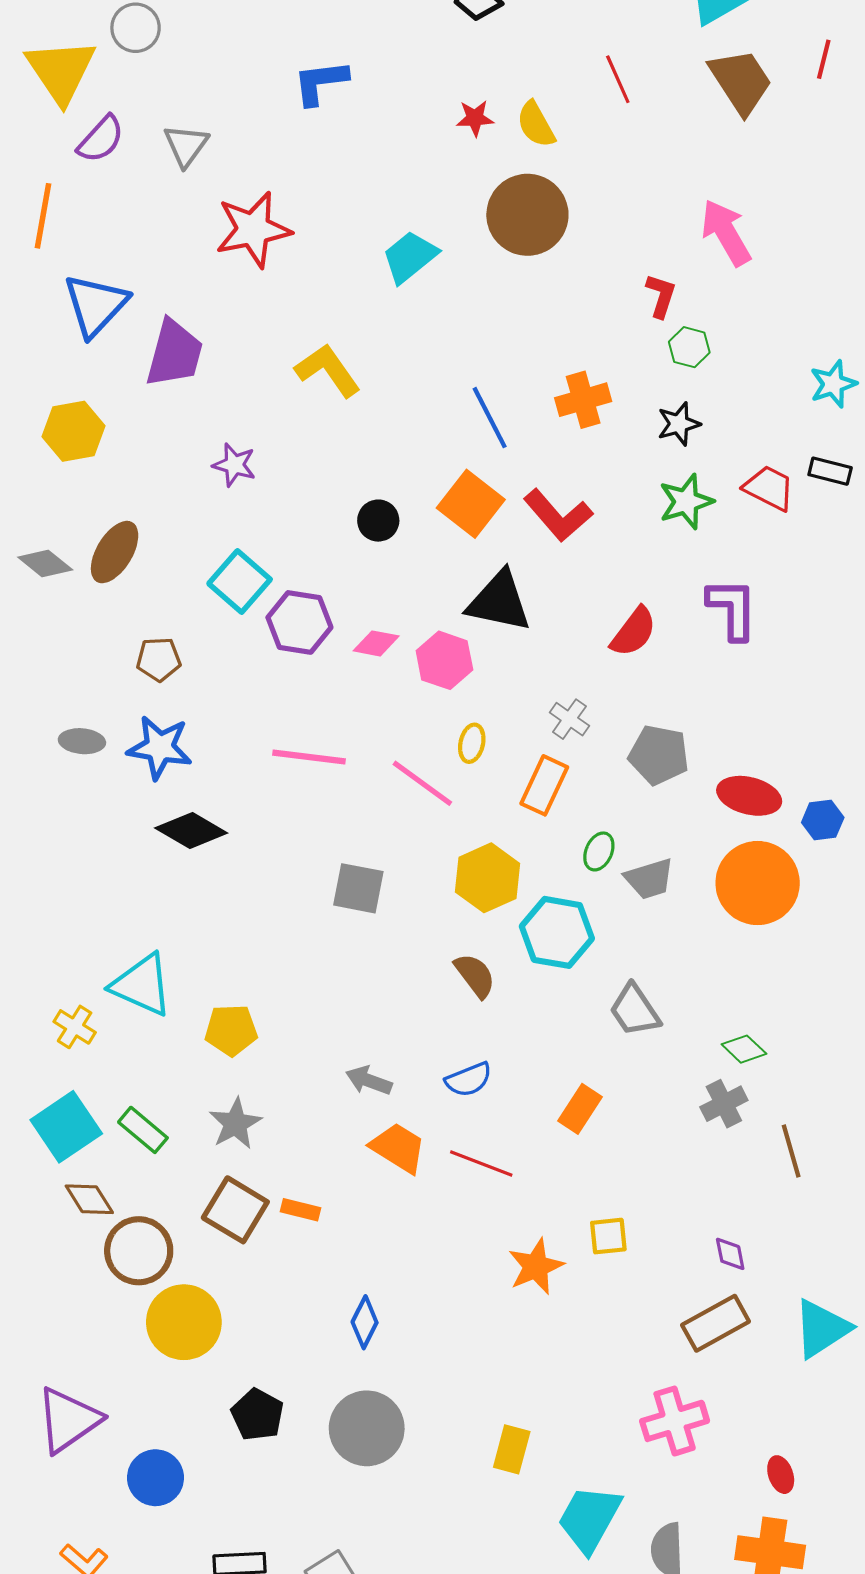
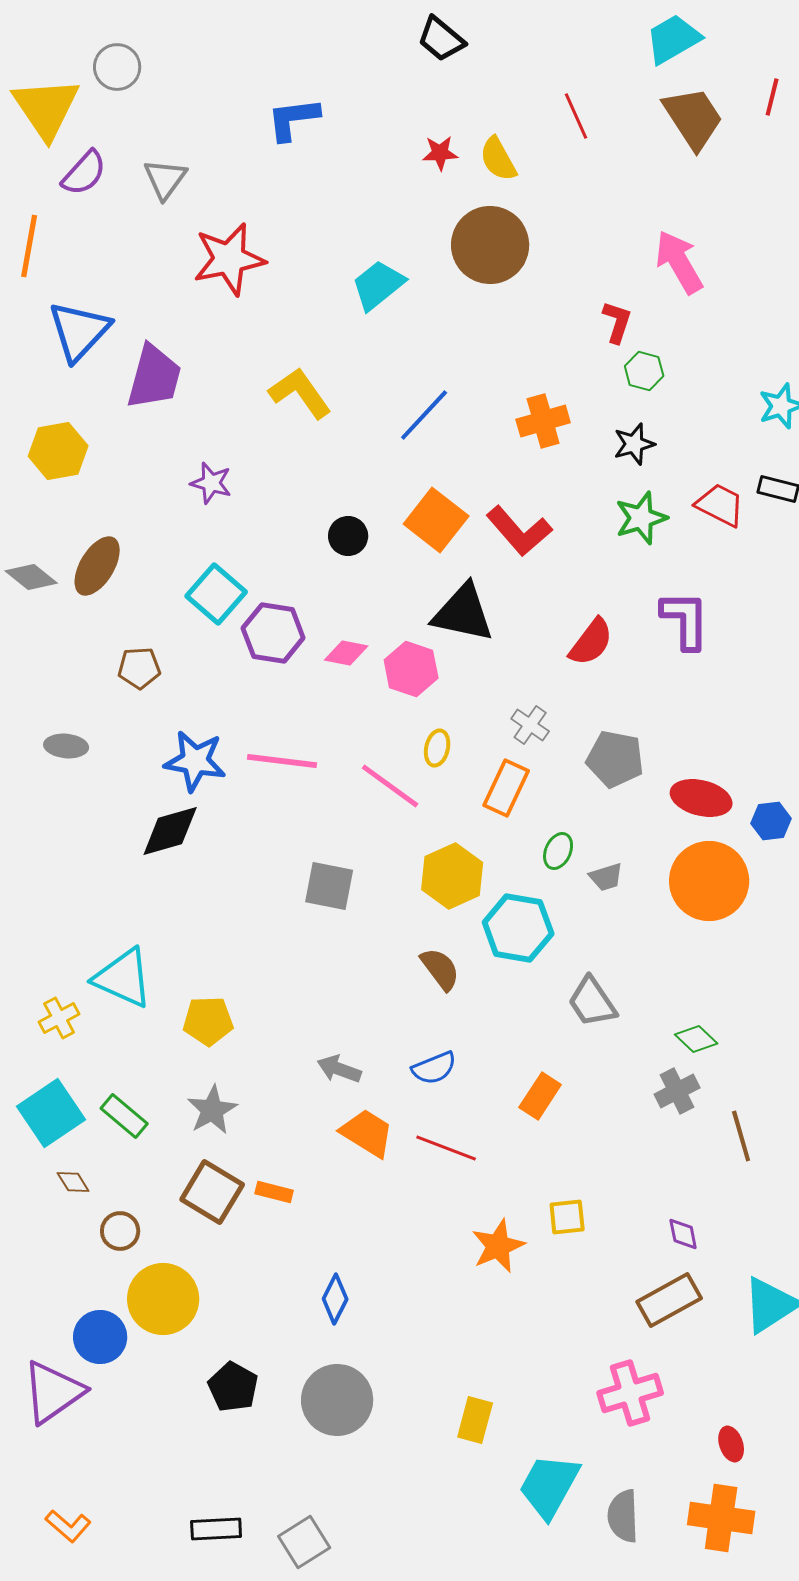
blue line: (490, 418) -> (424, 415), moved, turned 70
blue star: (160, 747) -> (195, 761), moved
black diamond: (191, 830) -> (170, 831), turned -46
gray trapezoid: (649, 879) -> (606, 877), size x0.7
yellow cross: (75, 1027) -> (59, 1018), turned 30
brown diamond: (89, 1199) -> (73, 1182), size x0.7
brown circle: (139, 1251) -> (120, 1231), size x0.6
blue circle: (156, 1478) -> (100, 1337), moved

